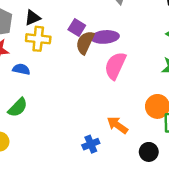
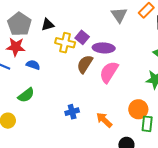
yellow cross: (38, 39) -> (65, 43), moved
brown semicircle: (85, 43) -> (85, 64), moved
blue cross: (91, 144) -> (72, 112), moved

